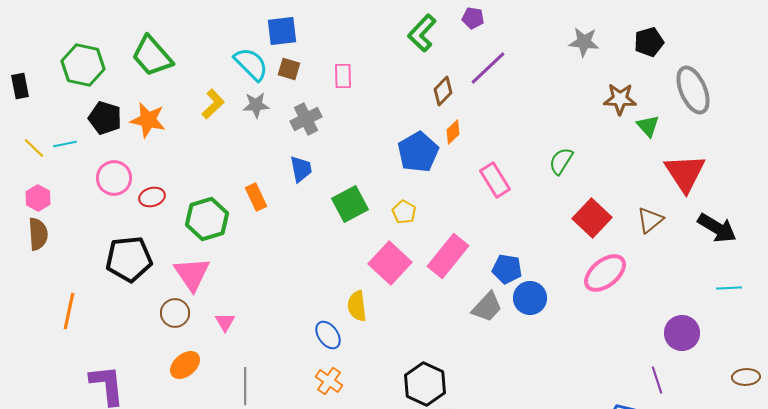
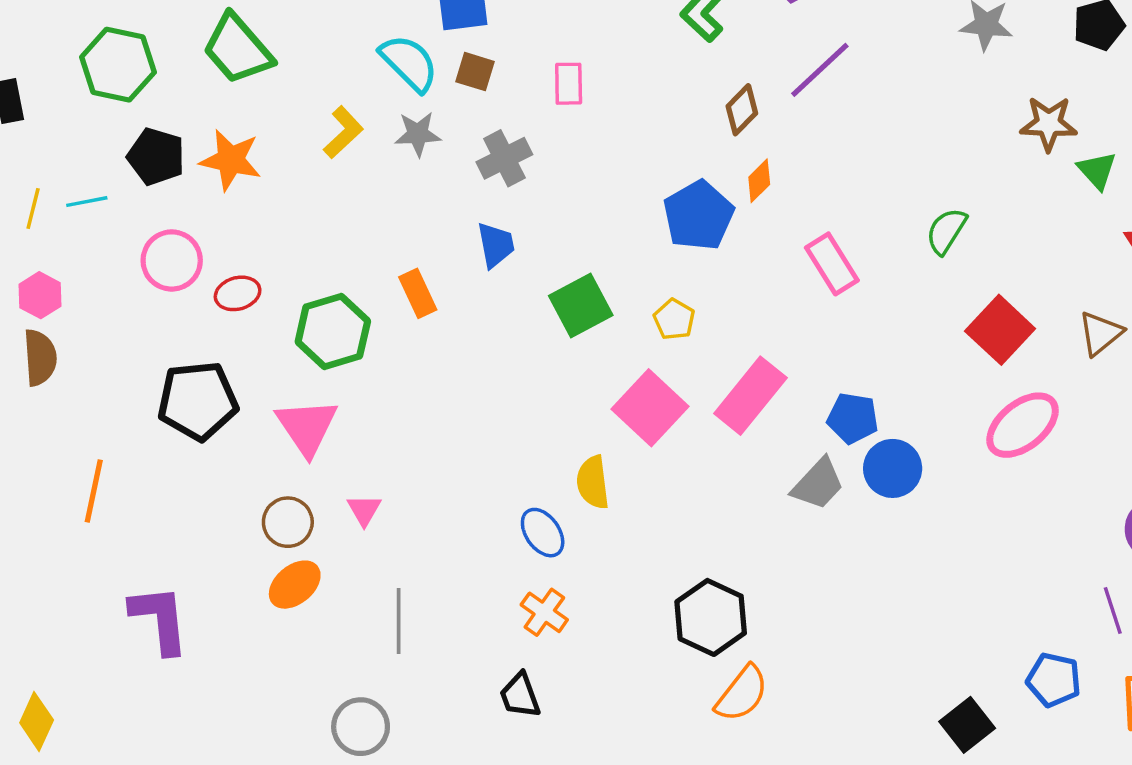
yellow line: (34, 148) -> (33, 208), turned 60
brown circle: (175, 313) -> (288, 522), moved

